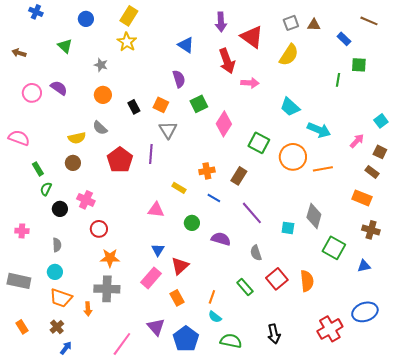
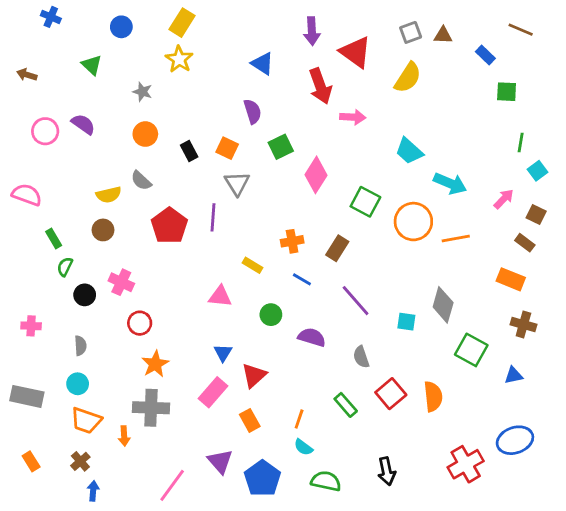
green line: (338, 80) -> (521, 143), moved
orange star: (110, 258) -> (155, 364), turned -30
blue arrow: (66, 348) -> (93, 491), turned -32

